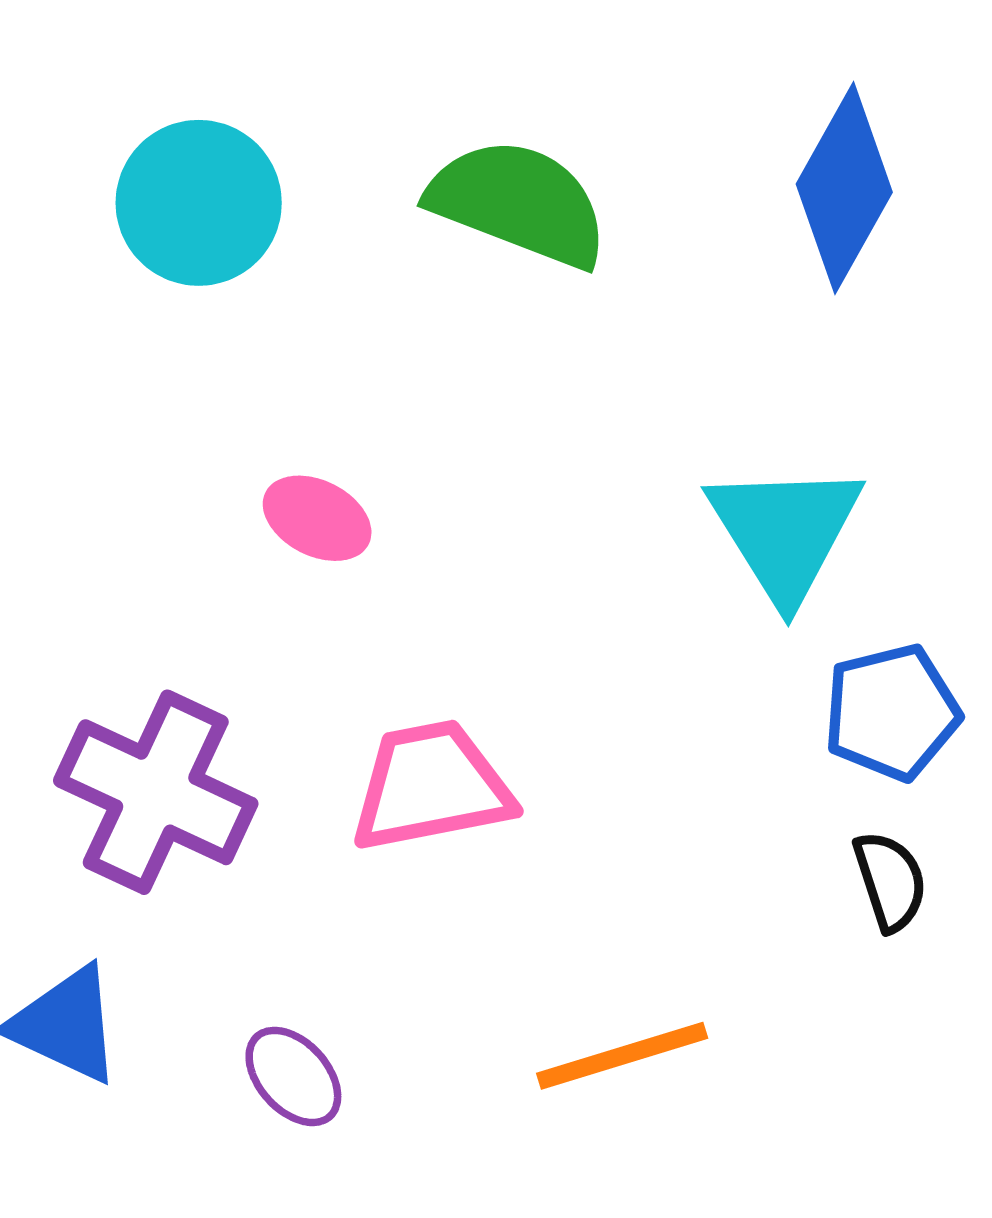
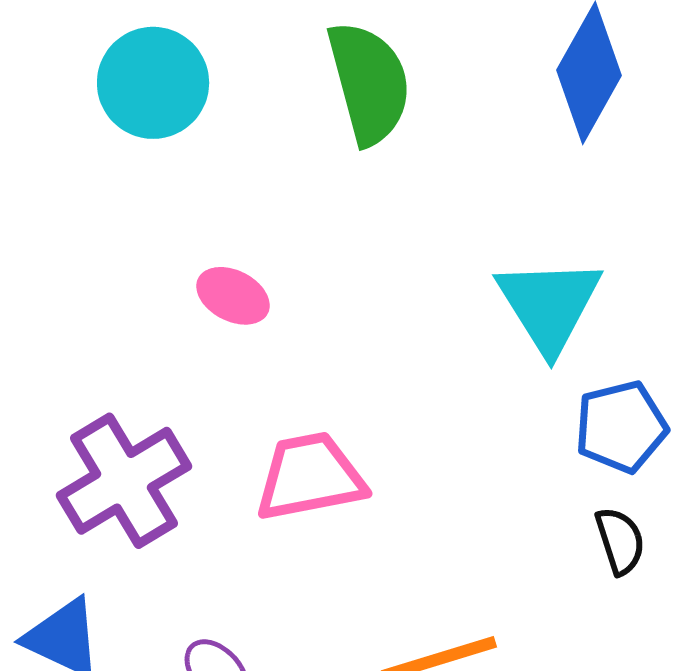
green semicircle: (518, 203) -> (369, 83), turned 54
purple cross: (156, 792) -> (124, 481), turned 34

